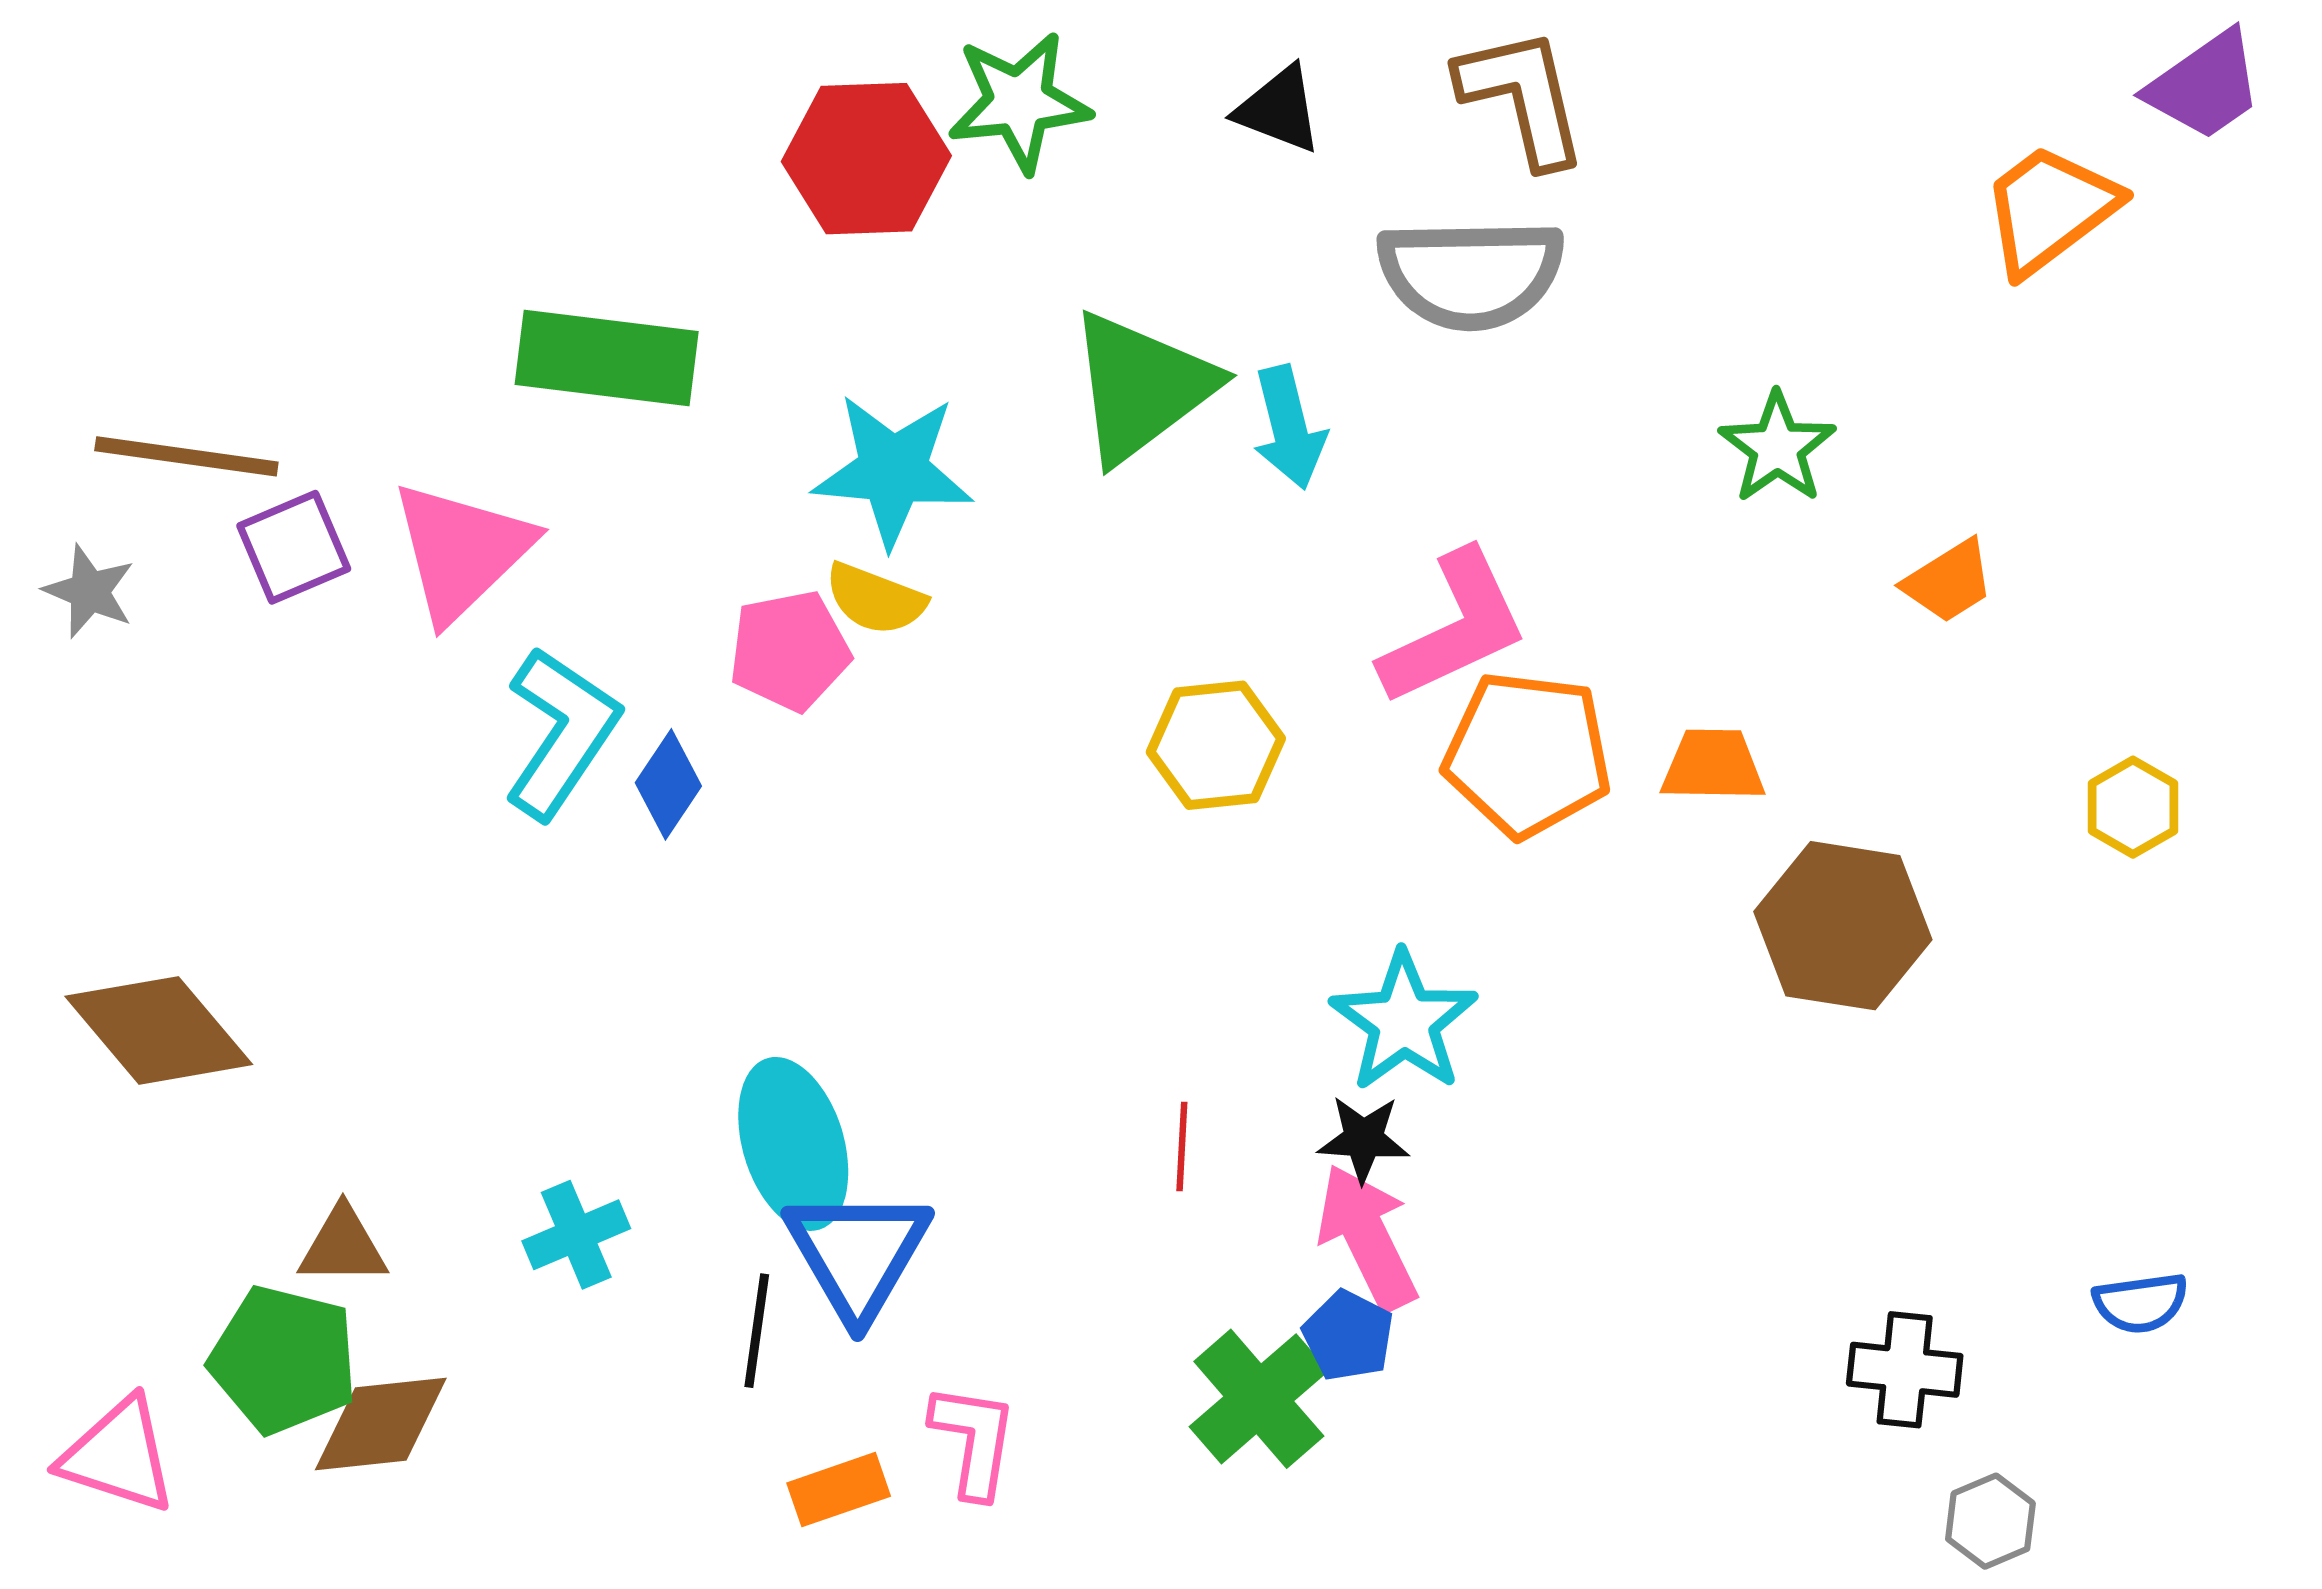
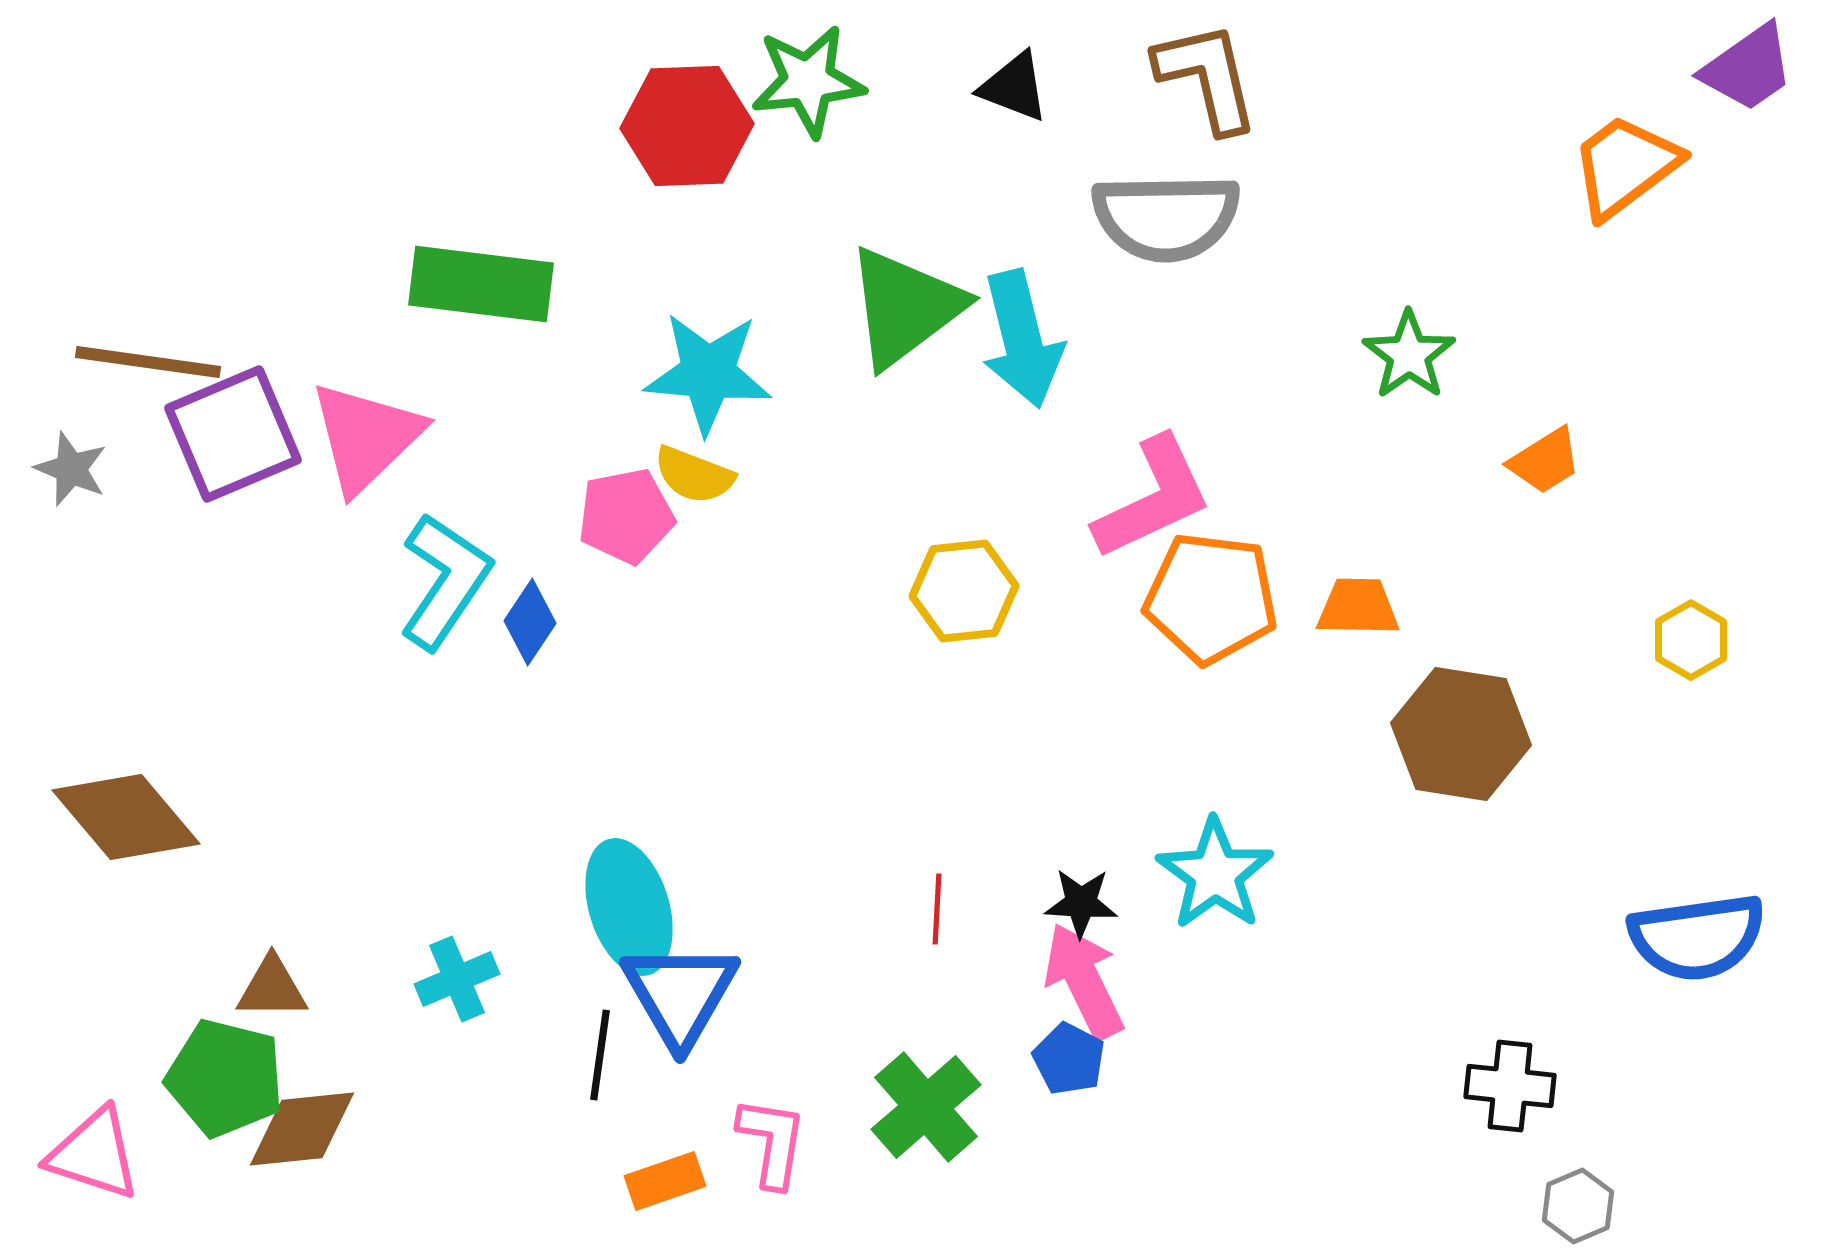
cyan arrow: (1289, 427) -> (1022, 339), size x1.4
purple square: (294, 547) -> (233, 434), size x1.5
cyan star: (1404, 1022) -> (1215, 874), moved
blue semicircle: (2141, 1303) -> (1697, 937), moved, size x1.8
green cross: (1259, 1399) -> (926, 1107), moved

